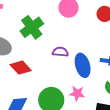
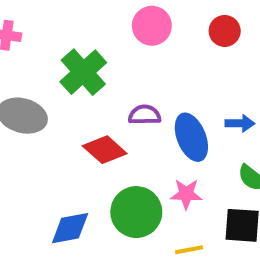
red diamond: (21, 68) -> (105, 150), moved

